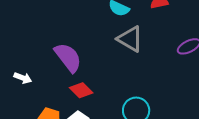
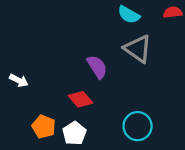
purple semicircle: (68, 57) -> (97, 67), moved, size x0.7

